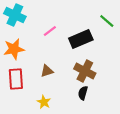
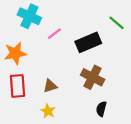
cyan cross: (15, 15) -> (29, 16), moved
brown triangle: (47, 71) -> (50, 86), moved
black semicircle: (83, 93) -> (101, 109), moved

